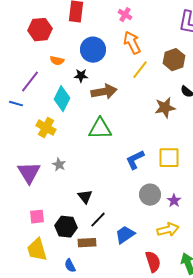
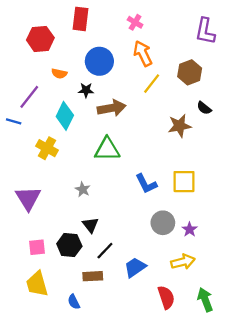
blue L-shape: (135, 160) -> (146, 184), turned -90
gray star: (59, 165) -> (83, 189), moved
black hexagon: (66, 227) -> (69, 245), moved

